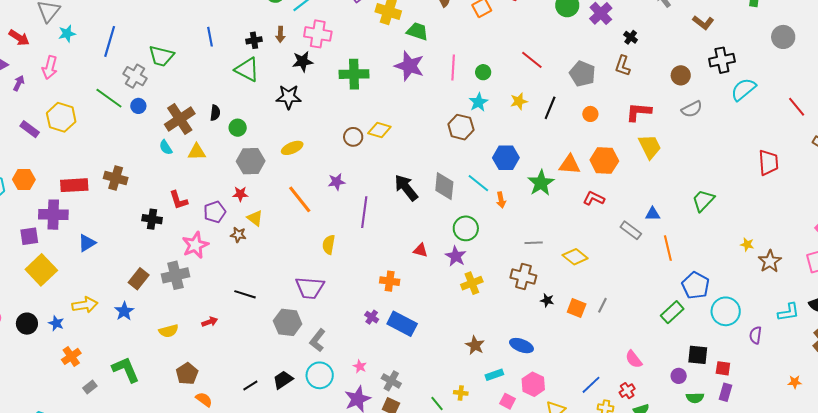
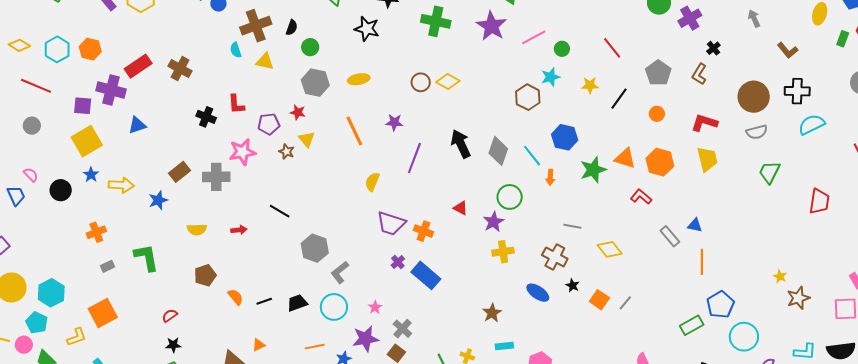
pink line: (453, 68) -> (534, 37), turned 45
brown circle: (681, 75) -> (754, 97), size x1.6
red rectangle: (74, 185) -> (138, 66), turned -44
green trapezoid: (703, 200) -> (769, 172), moved, turned -30
purple trapezoid: (310, 288) -> (391, 223), moved
blue star: (56, 323) -> (91, 175), moved
blue ellipse: (521, 346) -> (538, 293), moved
orange semicircle: (204, 399) -> (235, 297), moved

